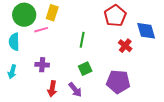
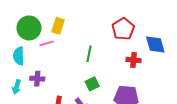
red cross: (125, 46) -> (134, 60), turned -32
purple cross: (42, 65) -> (37, 79), moved

